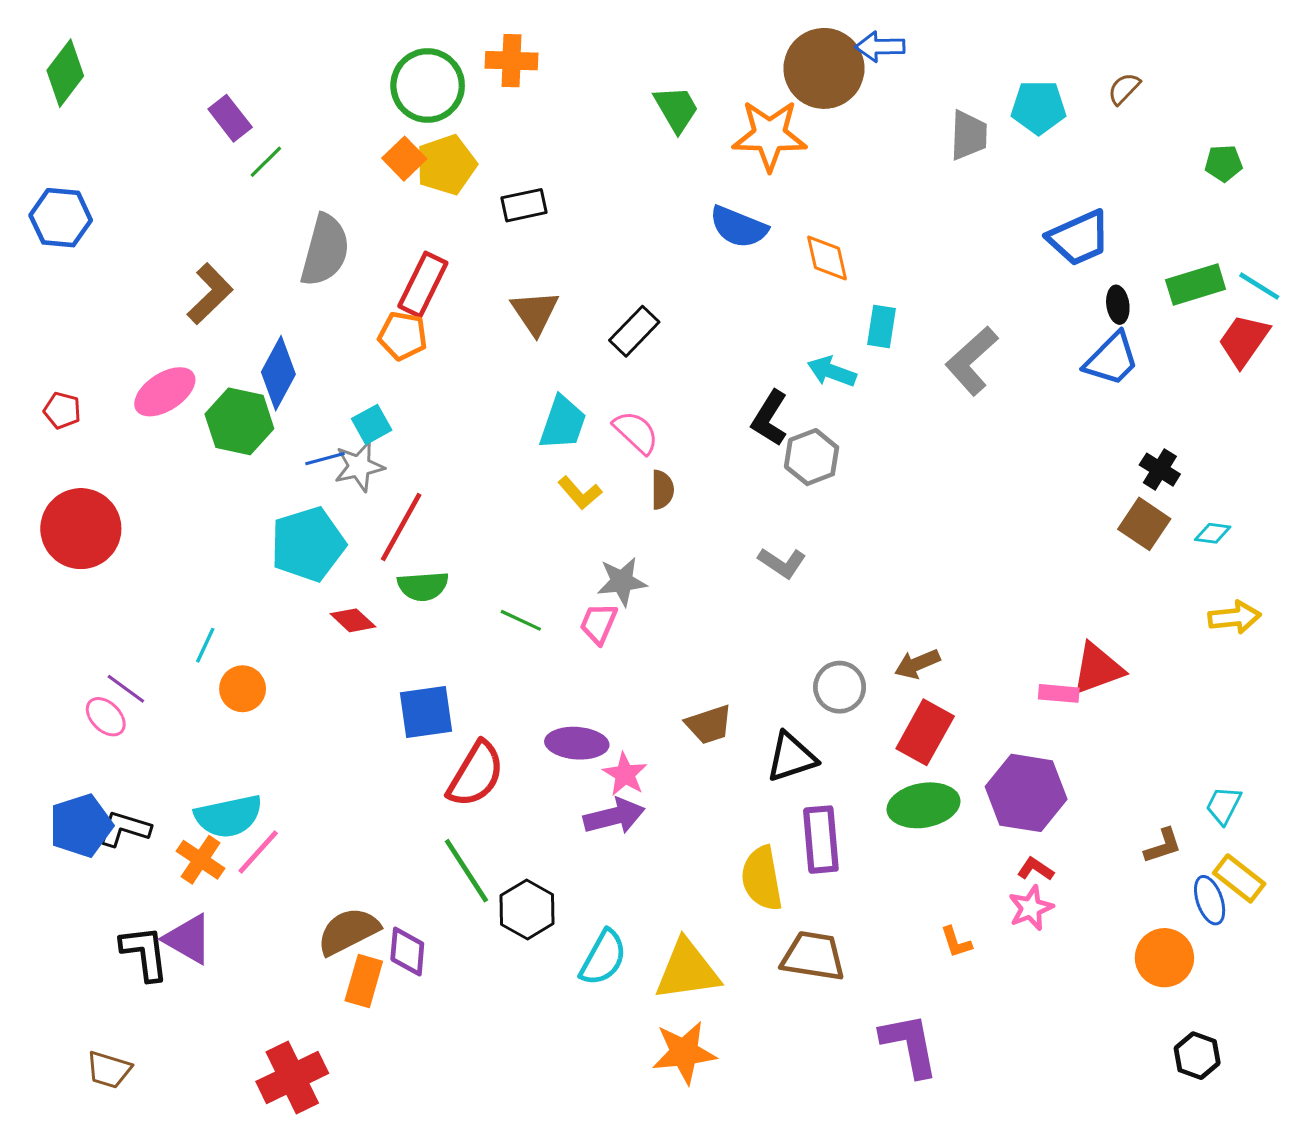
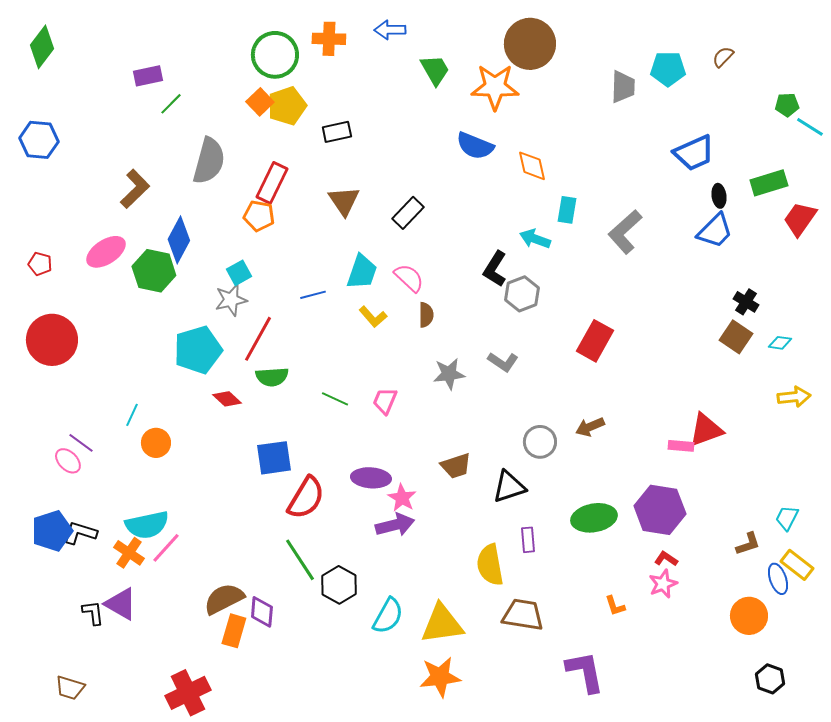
blue arrow: (880, 47) -> (390, 30), moved
purple rectangle: (230, 118) -> (148, 76), turned -64
cyan line: (1259, 286) -> (810, 127), moved
blue line: (325, 459) -> (313, 295), moved
gray star: (622, 581) -> (449, 374), moved
red rectangle: (925, 732) -> (595, 341), moved
purple rectangle: (821, 840) -> (528, 540), size x0.6
black L-shape: (145, 953) -> (93, 613), size x0.7

